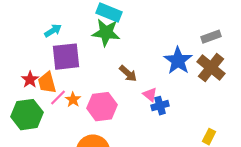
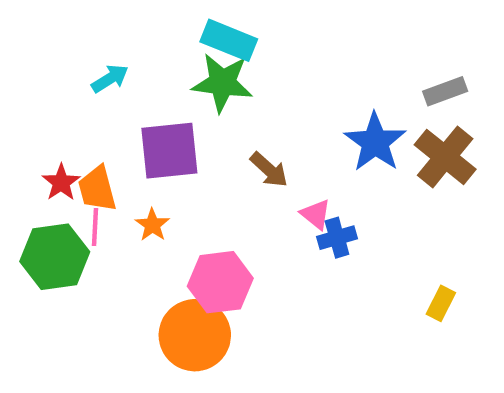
purple square: (66, 57) -> (169, 151), moved
pink line: (58, 98) -> (95, 227), moved, turned -42
pink hexagon: (102, 107) -> (220, 282), moved

